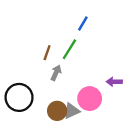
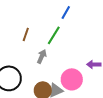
brown line: (47, 53) -> (26, 34), moved

